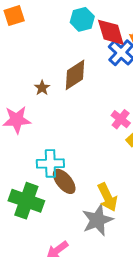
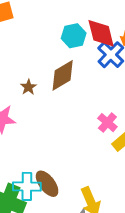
cyan hexagon: (82, 19) -> (74, 36), moved
cyan cross: (50, 163) -> (27, 186), moved

